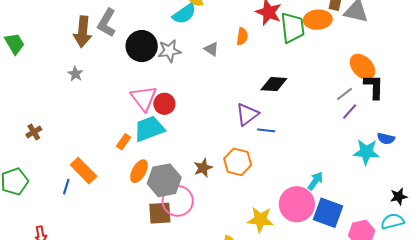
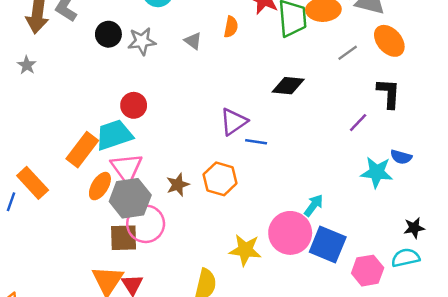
black circle: (142, 46) -> (108, 34), size x0.7
orange ellipse: (362, 67) -> (389, 41), moved
black diamond: (274, 84) -> (288, 86), moved
gray line: (345, 94) -> (348, 53), moved
pink triangle: (144, 98) -> (126, 168), moved
orange rectangle: (124, 142) -> (82, 150), size x1.8

